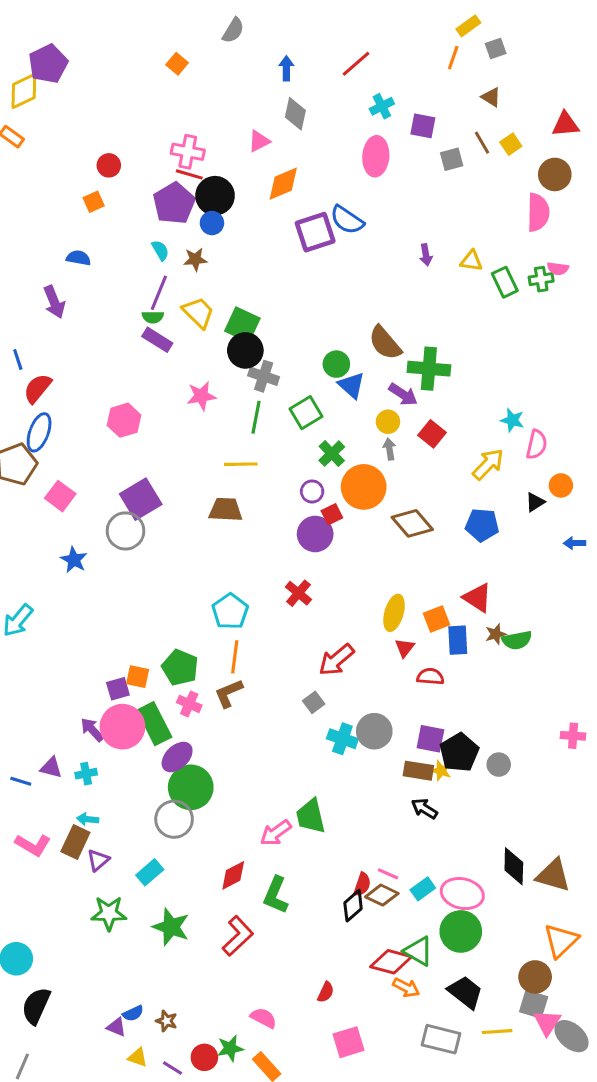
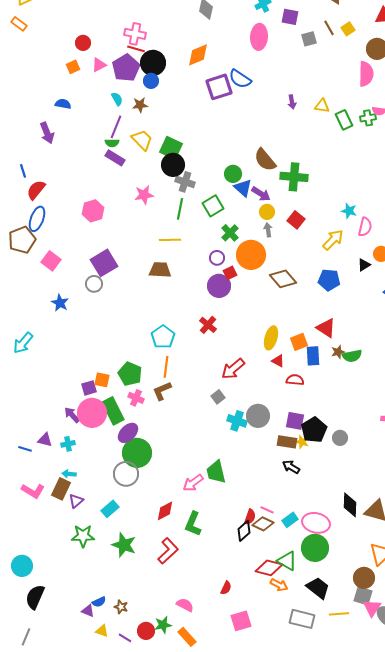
pink triangle: (259, 141) -> (99, 65), moved
purple arrow: (403, 394) -> (261, 194), moved
gray circle: (126, 531) -> (94, 284), size x0.7
red triangle: (405, 648) -> (278, 361), turned -40

